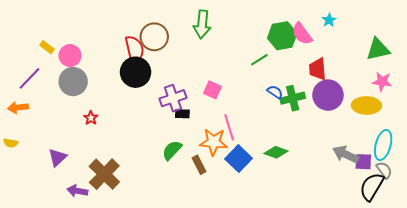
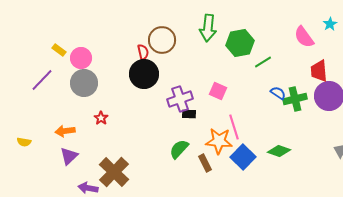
green hexagon: (282, 36) -> (240, 43), moved
red semicircle: (134, 49) -> (143, 52), size x0.6
orange arrow: (18, 108) -> (65, 131), moved

